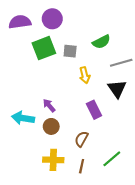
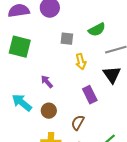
green square: (44, 48) -> (20, 47), moved, turned 35
purple arrow: (49, 106) -> (47, 82), moved
cyan arrow: (23, 118) -> (22, 103), turned 30

